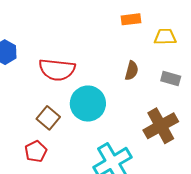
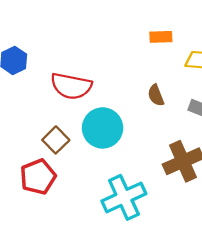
brown semicircle: (132, 71) -> (156, 95), turned 138
red pentagon: (36, 151) -> (38, 177), size x1.4

